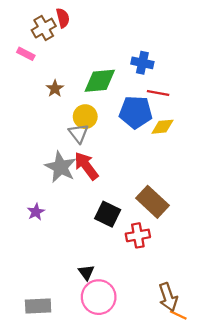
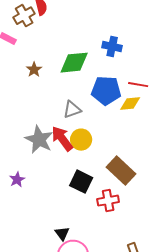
red line: (158, 93) -> (138, 85), moved
yellow circle: (85, 117) -> (81, 140), moved
gray triangle: (78, 133) -> (72, 110), moved, turned 48

